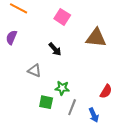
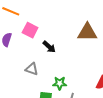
pink square: (62, 17) -> (30, 30), moved

